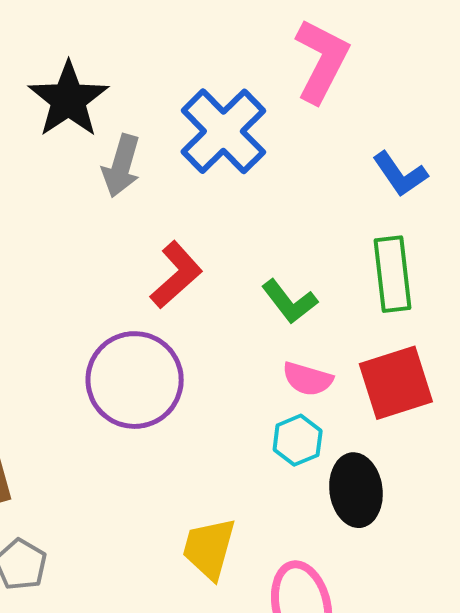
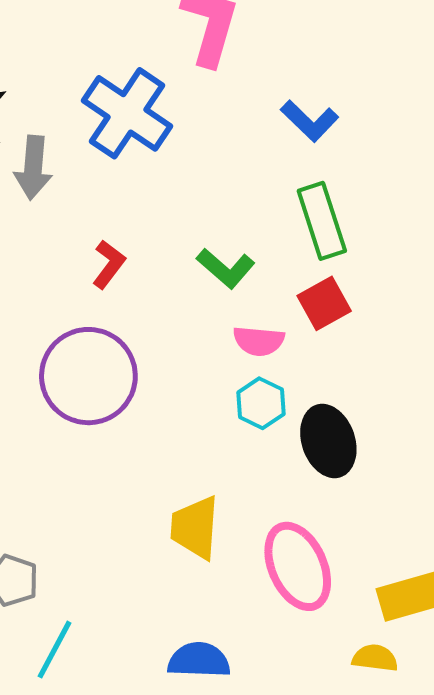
red L-shape: (176, 275) -> (109, 264), size x0.7
red square: (396, 383) -> (324, 303), moved, size x0.7

